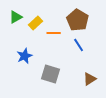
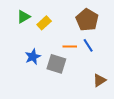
orange line: (54, 33) -> (70, 46), moved
gray square: (51, 74) -> (56, 64), moved

